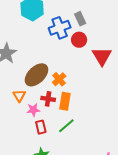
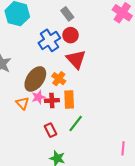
blue cross: (60, 28) -> (49, 40), moved
red triangle: (102, 56) -> (76, 59), moved
pink star: (33, 110) -> (38, 97), moved

